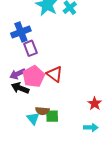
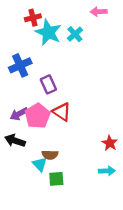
purple rectangle: (30, 48) -> (48, 84), moved
black arrow: (20, 88) -> (15, 141), moved
green square: (52, 116) -> (56, 179), moved

